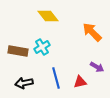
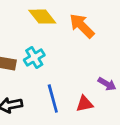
orange arrow: (92, 32) -> (82, 26), moved

